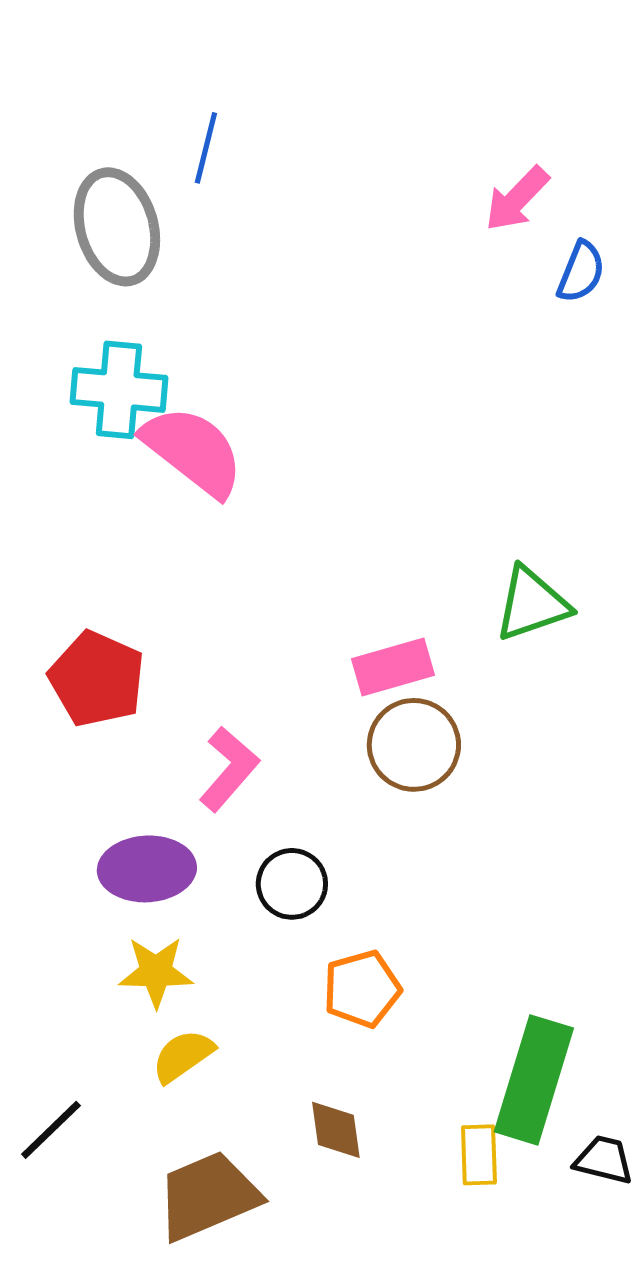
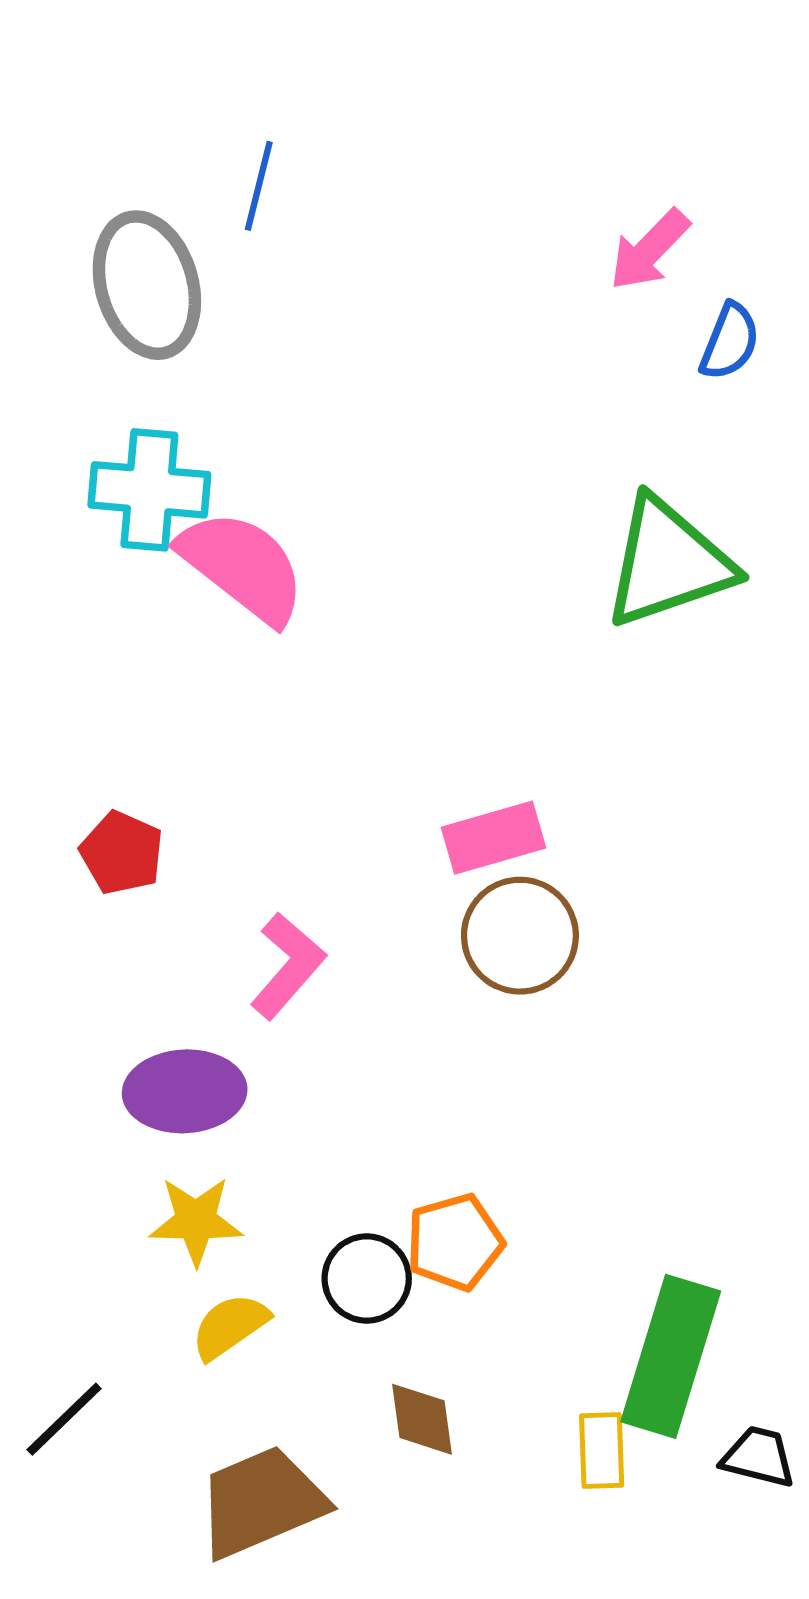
green triangle: (532, 604) -> (668, 563), moved, size x1.4
red pentagon: (97, 679) -> (122, 853), size x0.7
black circle: (292, 884) -> (367, 1279), moved

